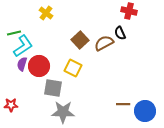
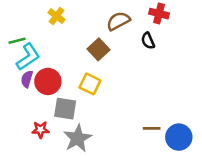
brown semicircle: (104, 43) -> (118, 21), moved
red star: (11, 105) -> (40, 130), moved
gray star: (63, 112) -> (78, 138), turned -30

